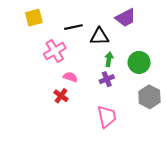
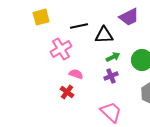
green arrow: (109, 59) -> (113, 57), turned 56
pink trapezoid: (107, 117) -> (111, 112), turned -35

